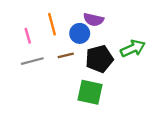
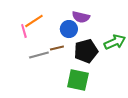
orange line: (52, 24) -> (34, 21), moved, turned 72
gray line: (32, 61) -> (39, 55), moved

